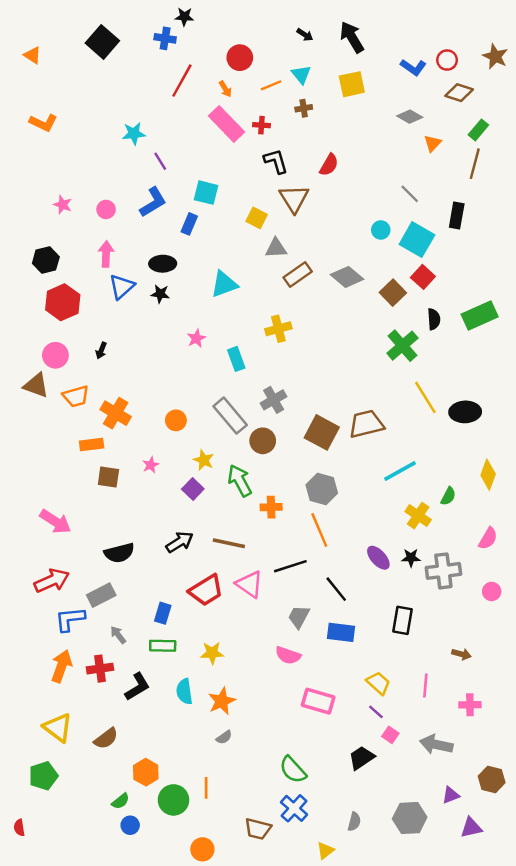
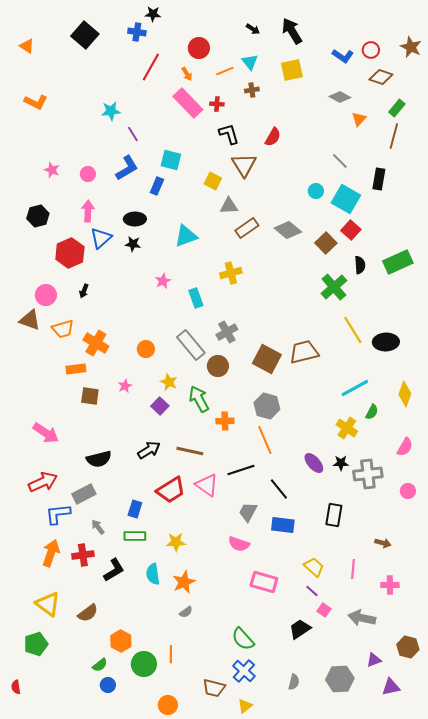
red hexagon: (63, 302) -> (70, 253), moved
cyan line: (400, 471) -> (355, 388), moved
yellow triangle: (325, 851) -> (245, 706), moved

